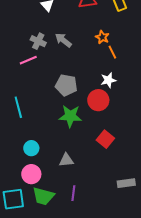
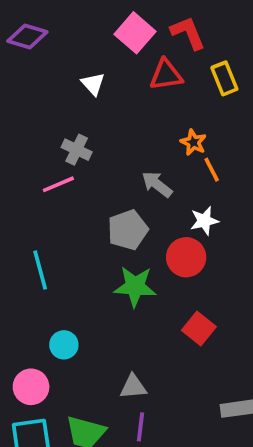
gray arrow: (63, 40) -> (157, 184), moved
gray pentagon: (66, 85) -> (128, 230), turned -30
gray triangle: (66, 160) -> (133, 387), moved
pink circle: (31, 174) -> (31, 387), moved

